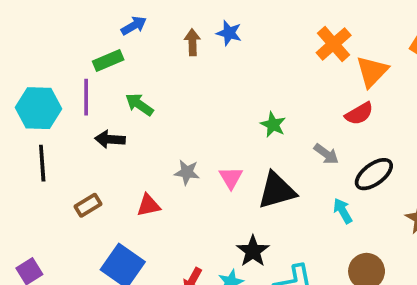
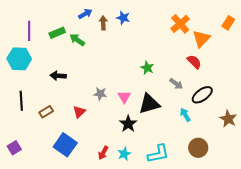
blue arrow: (134, 26) -> (85, 14), moved
purple line: (86, 97) -> (29, 31), moved
green arrow: (139, 104) -> (77, 40), moved
red semicircle: (359, 114) -> (194, 62), turned -105
black line: (42, 163) -> (21, 101), moved
red triangle: (148, 205) -> (79, 112), turned -32
black star: (253, 251) -> (128, 124), moved

